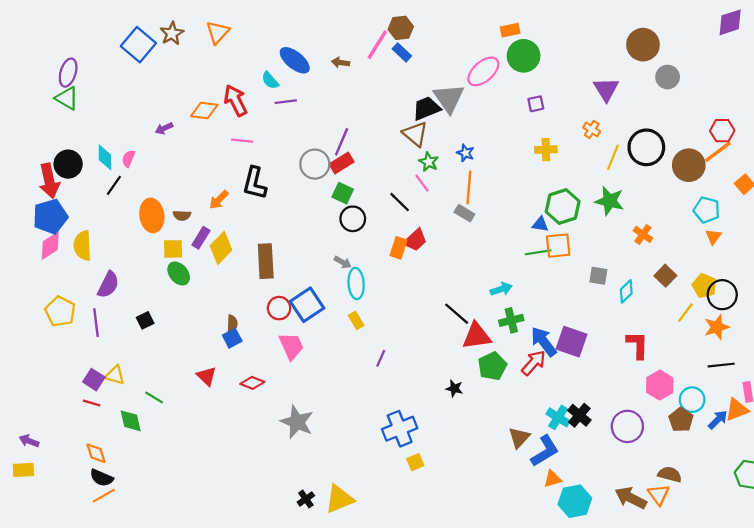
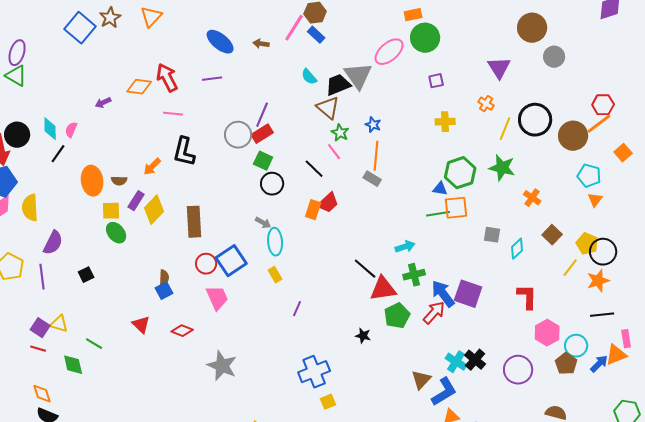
cyan semicircle: (270, 80) -> (309, 77), moved

